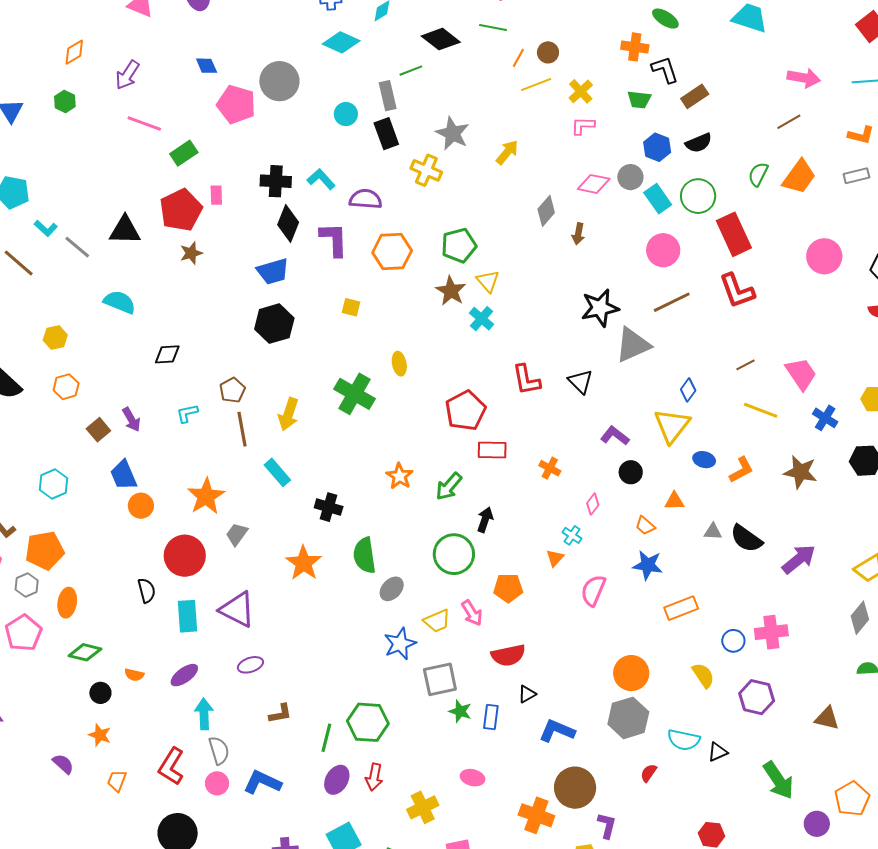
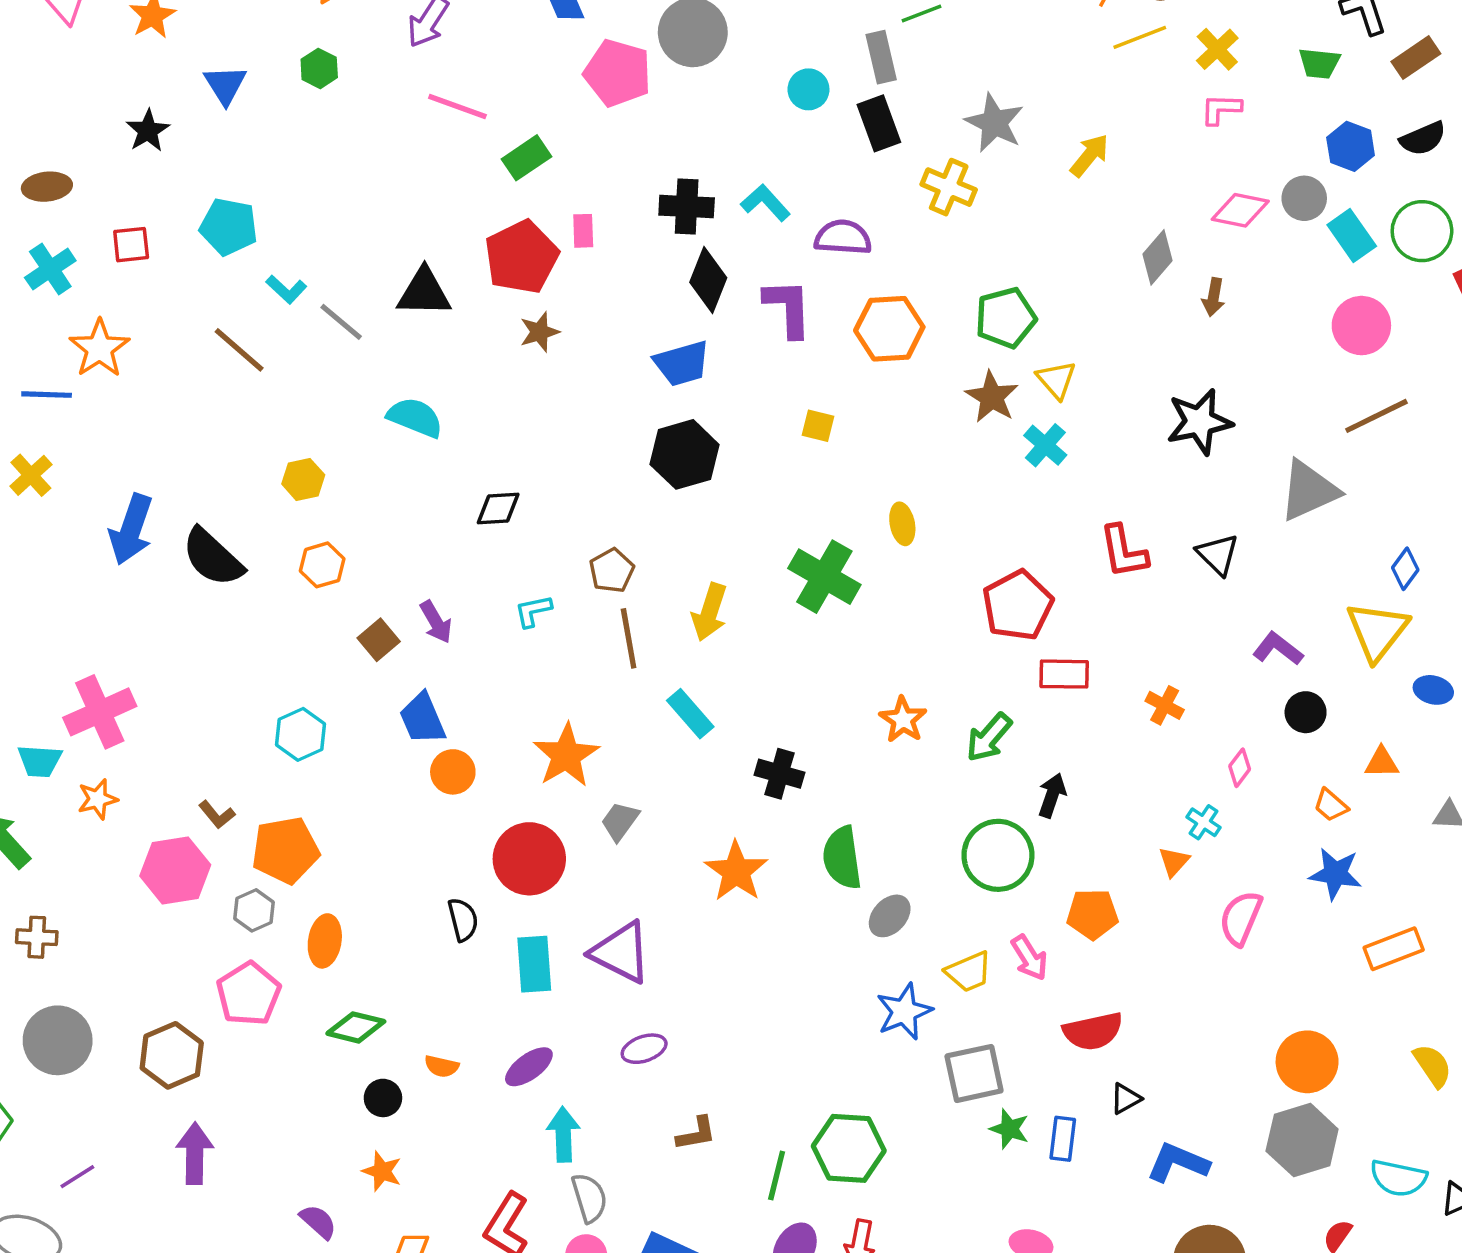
black star: (600, 308) -> (1199, 422), moved

